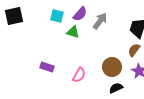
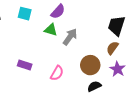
cyan square: (57, 16) -> (25, 14), moved
gray arrow: (100, 21) -> (70, 37), moved

